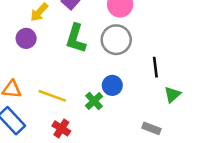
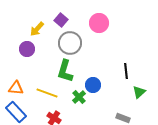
green L-shape: (76, 38) -> (65, 71), moved
gray circle: (116, 40) -> (70, 43), moved

